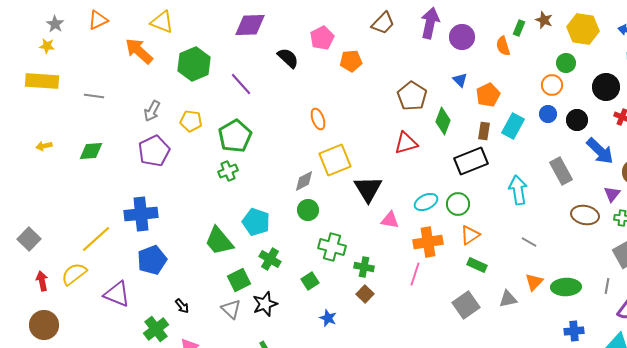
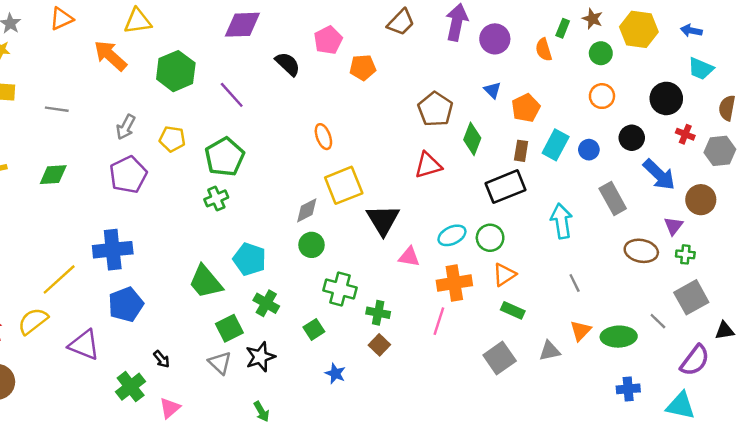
yellow triangle: (162, 22) -> (138, 21), turned -30
green circle: (566, 63) -> (601, 53), moved
blue circle: (548, 114) -> (589, 150), moved
gray line: (529, 242) -> (575, 283), turned 35
gray line: (607, 286) -> (658, 321), moved, turned -56

